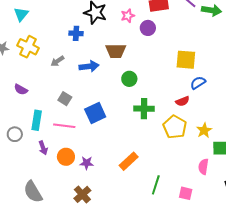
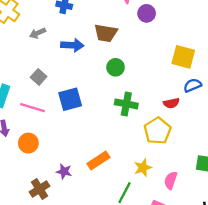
yellow star: (204, 130) -> (143, 168), moved
purple star: (87, 163) -> (64, 171), moved
pink semicircle: (203, 167) -> (171, 180), moved

